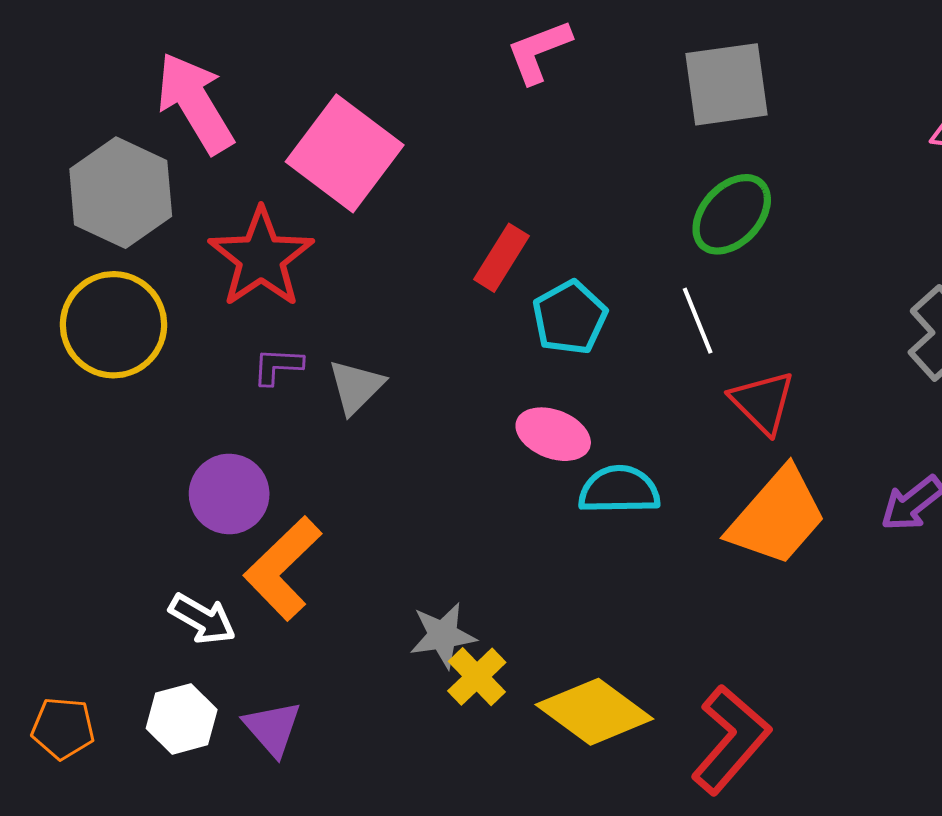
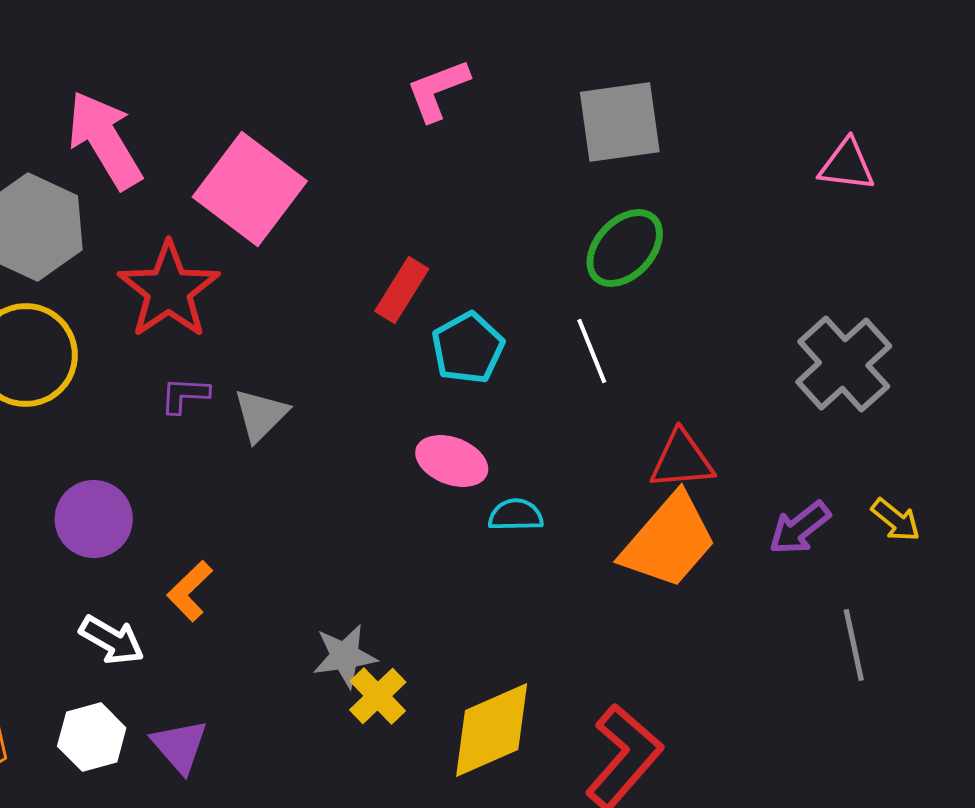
red triangle: (763, 402) -> (682, 460), moved, turned -50
cyan semicircle: (619, 490) -> (516, 515), size x0.7
purple circle: (229, 494) -> (94, 519), moved
orange L-shape: (283, 568) -> (190, 591), size x0.6
yellow diamond: (594, 712) -> (492, 730), turned -60

